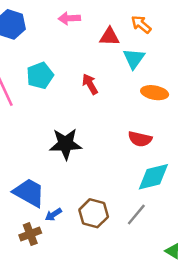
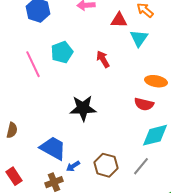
orange ellipse: (155, 93) -> (156, 81), moved

